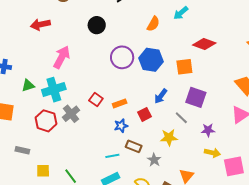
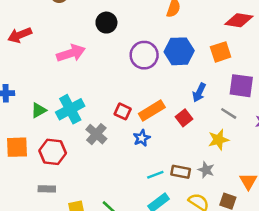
red arrow: (40, 24) -> (20, 35), moved
pink arrow: (62, 57) -> (71, 53), moved, turned 55
orange rectangle: (120, 103) -> (152, 111), size x1.5
red hexagon: (46, 121) -> (53, 152), moved
blue star: (121, 126) -> (142, 138), moved
brown rectangle: (134, 146) -> (181, 172), moved

